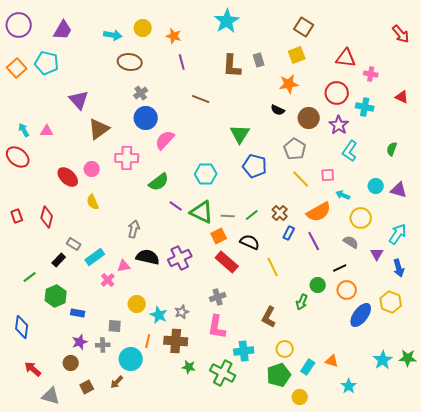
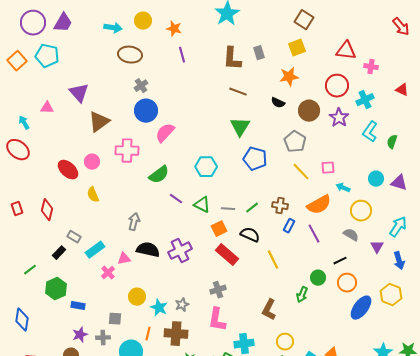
purple circle: (19, 25) -> (33, 23), moved
brown line: (201, 99) -> (238, 92), moved
cyan cross: (365, 107) -> (365, 100), turned -36
pink triangle: (47, 131) -> (47, 108), moved
cyan L-shape: (350, 151) -> (370, 132), moved
green triangle: (202, 212) -> (202, 205), size x0.7
brown cross: (280, 213) -> (280, 206), turned -35

